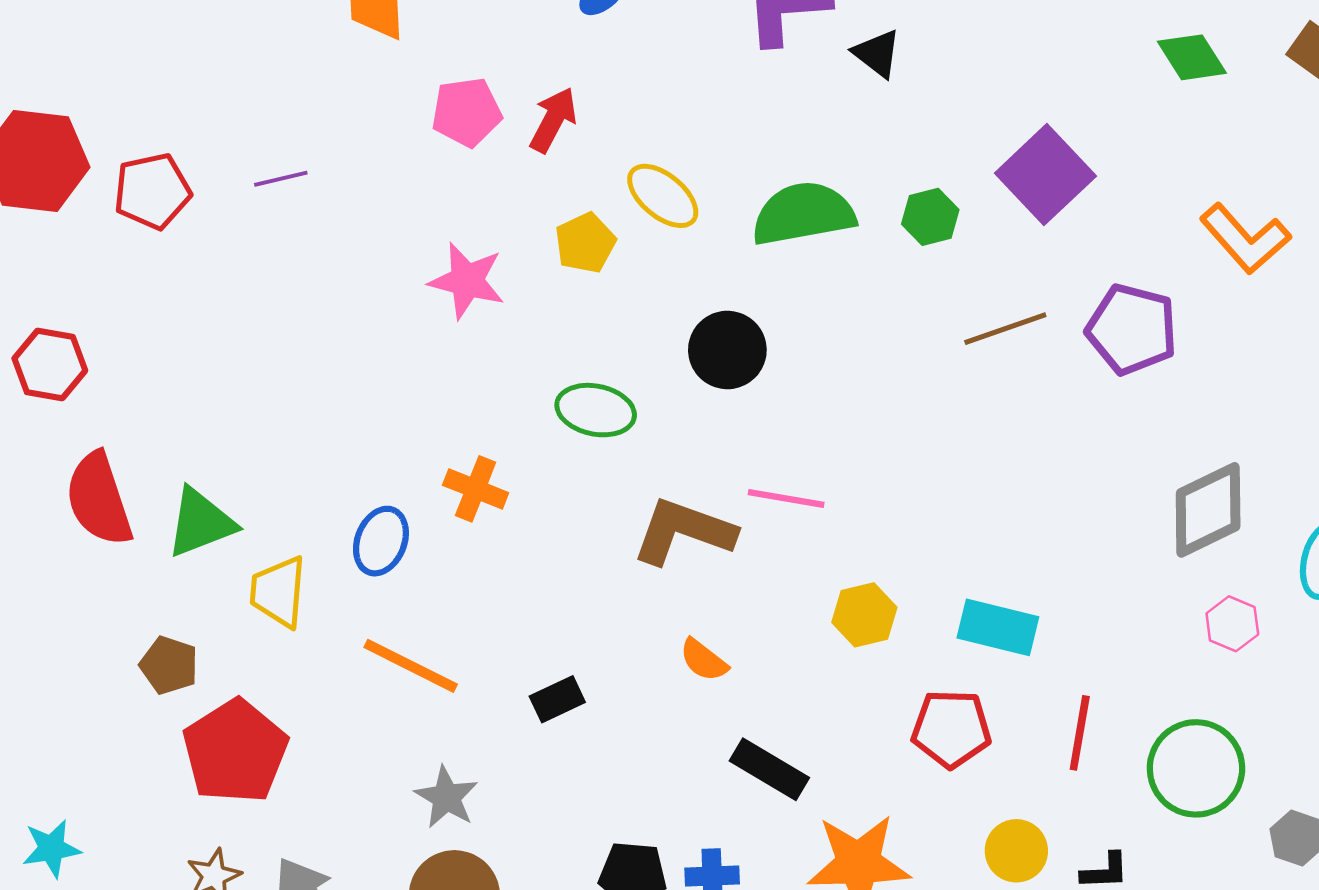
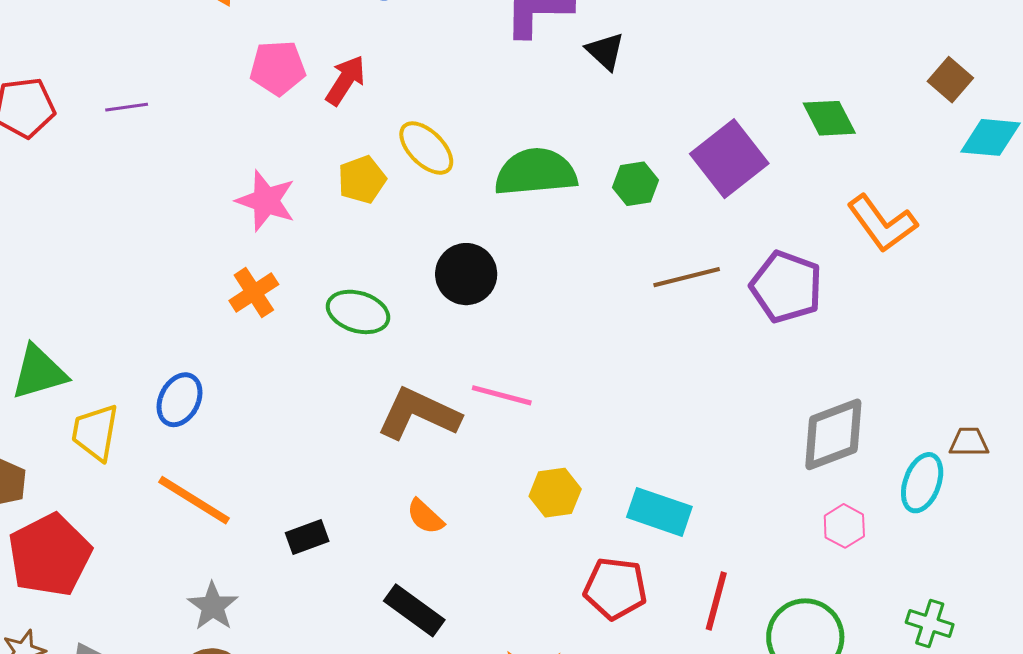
green diamond: (1192, 57) -> (829, 118), moved
orange cross: (476, 489) -> (254, 293), moved, turned 30
black rectangle: (769, 769) -> (414, 610), moved

